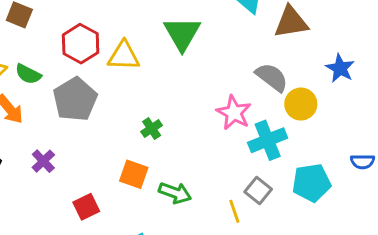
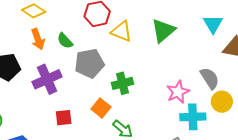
green semicircle: (28, 74) -> (65, 41), moved
gray pentagon: (75, 99) -> (89, 63), moved
green cross: (152, 129) -> (123, 83), size x1.5
purple cross: (43, 161) -> (47, 79), size x1.8

